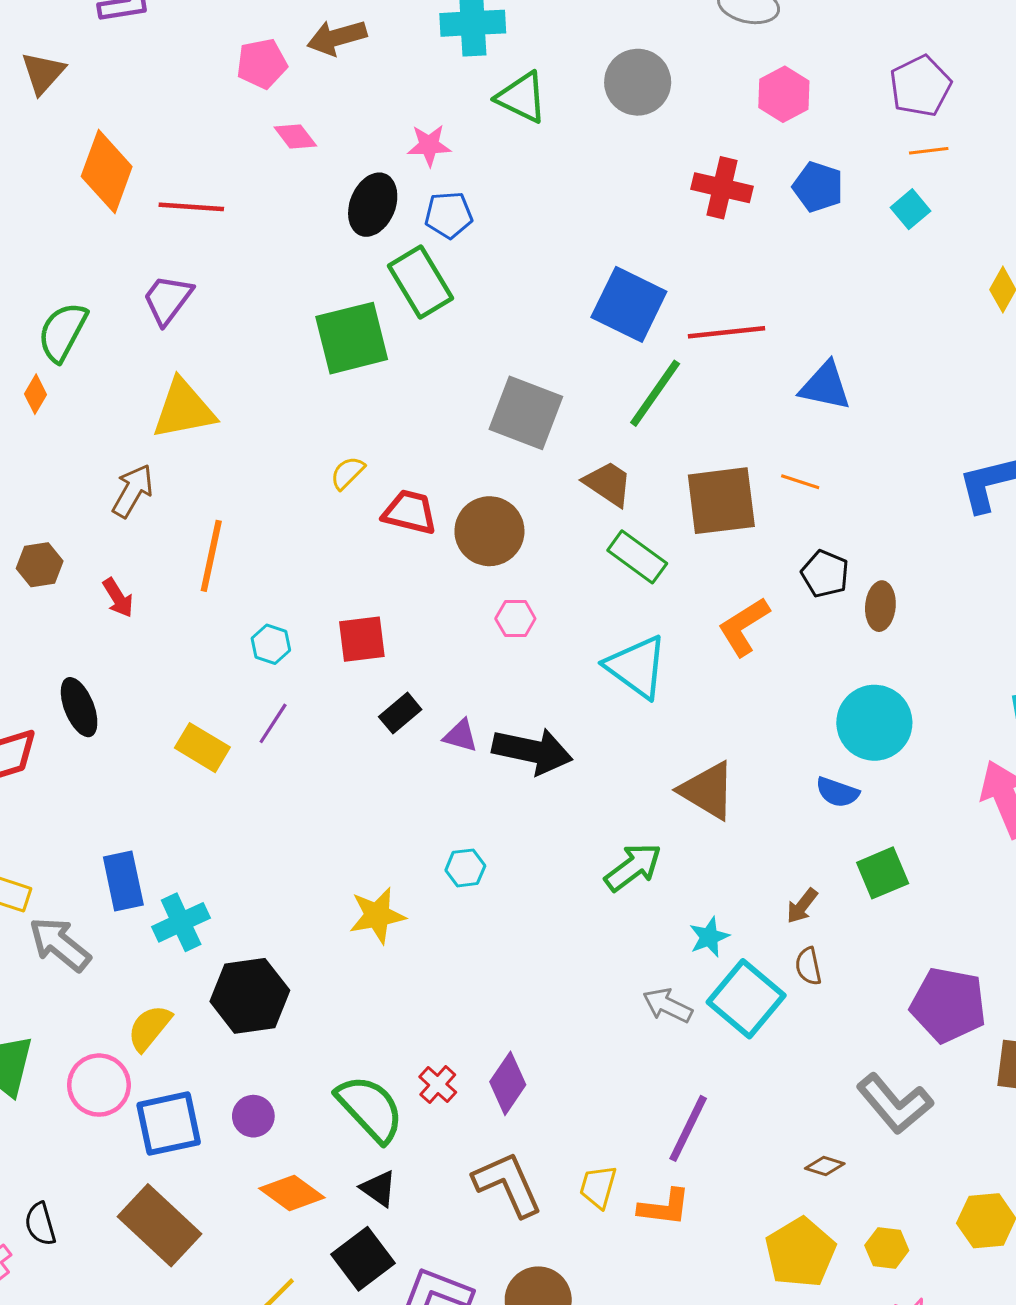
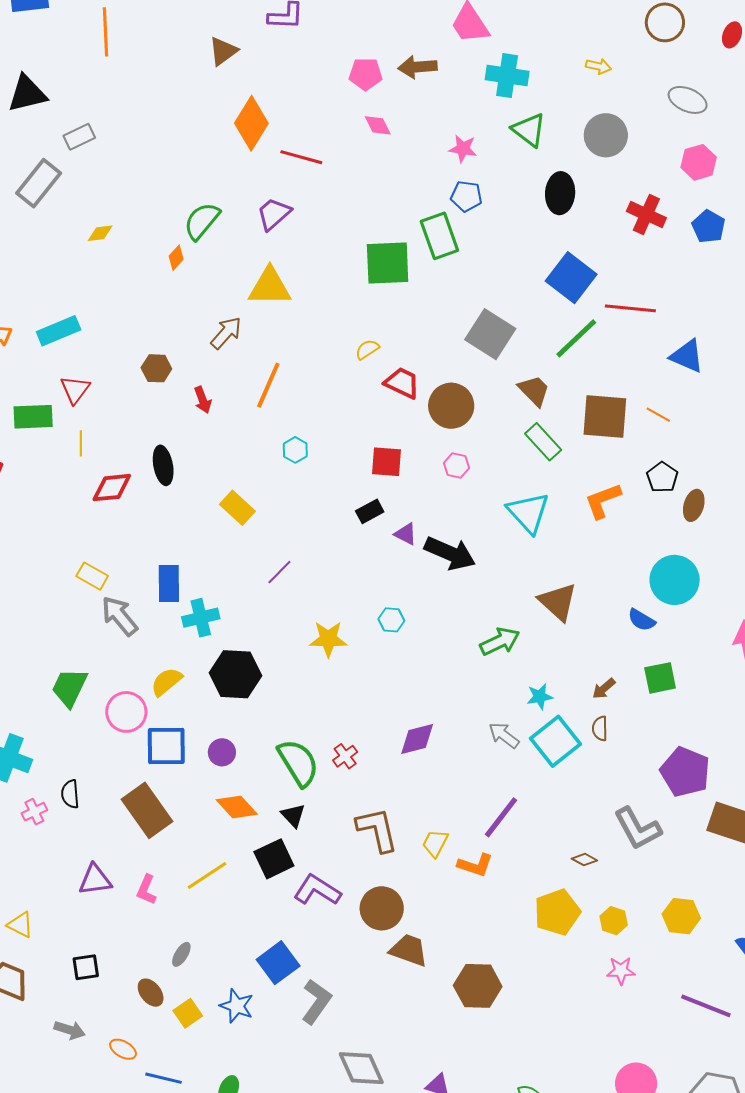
black ellipse: (373, 205) -> (560, 193), moved, turned -30
red square: (362, 639) -> (387, 462), moved
purple line: (273, 723) -> (279, 572), moved
purple diamond: (508, 1083) -> (417, 739), moved, turned 30

